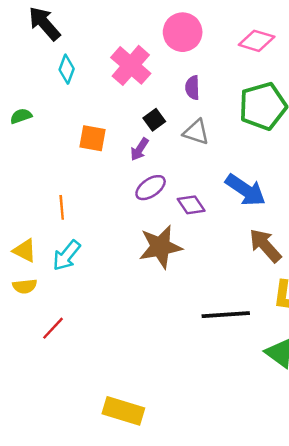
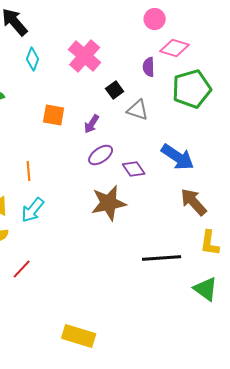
pink circle: (183, 32) -> (155, 19), moved, size x0.7
pink diamond: (257, 41) -> (175, 48), moved
purple semicircle: (192, 88) -> (149, 67), moved
black square: (154, 120) -> (115, 90), moved

